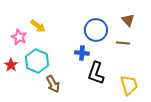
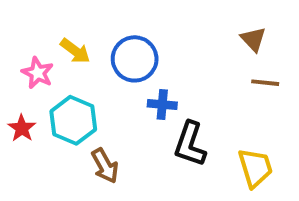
blue circle: (96, 30) -> (135, 59), moved
brown line: (123, 43) -> (265, 83), moved

